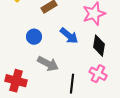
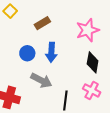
blue arrow: (69, 36) -> (51, 52), moved, turned 54

